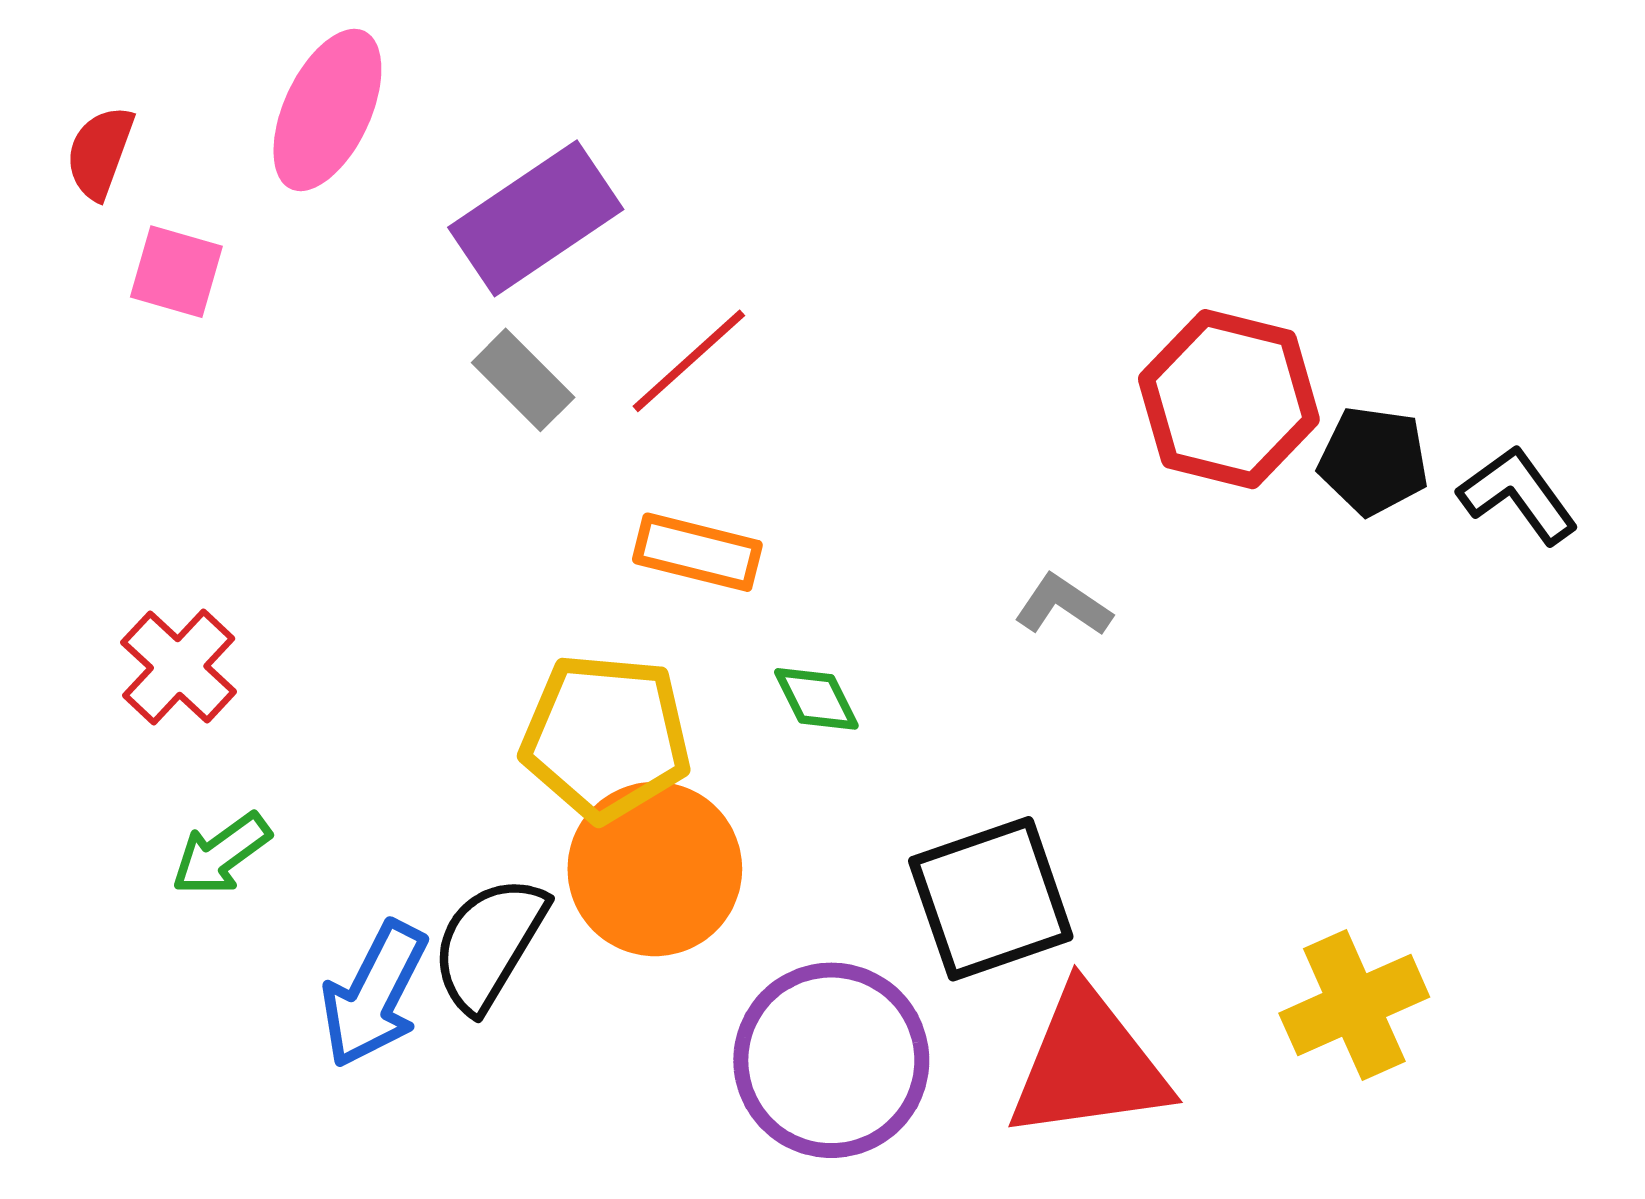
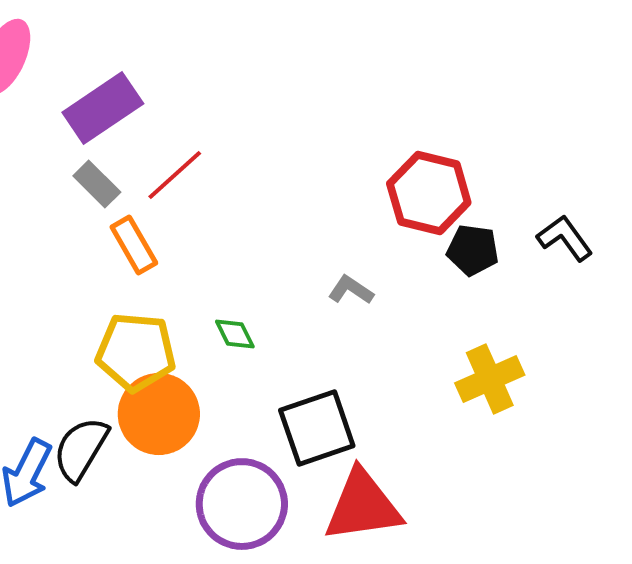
black pentagon: (1373, 461) -> (473, 250), moved
orange rectangle: (697, 552) -> (134, 245), moved, turned 46
yellow cross: (1354, 1005) -> (490, 379), moved

